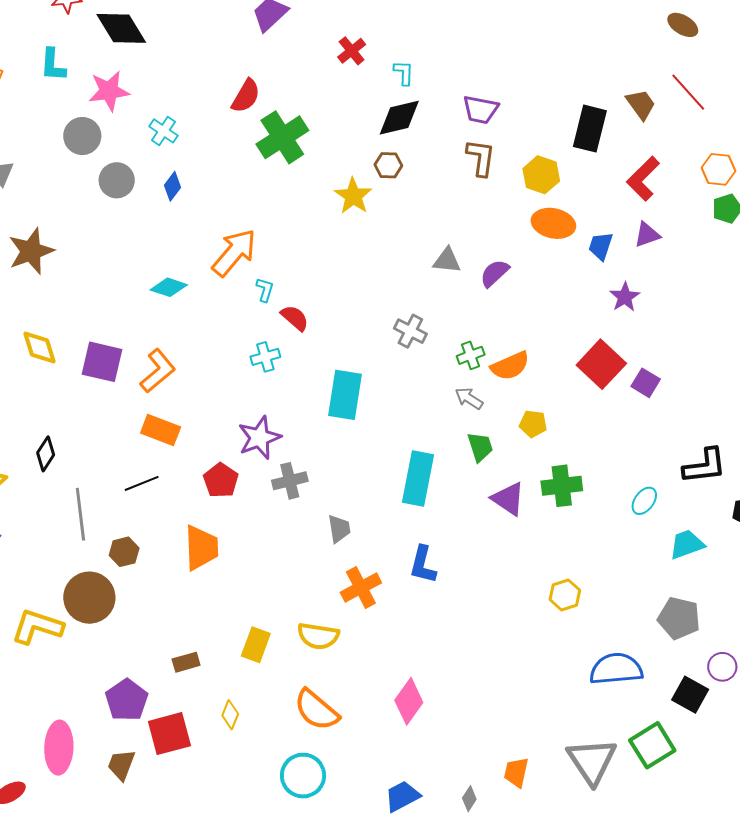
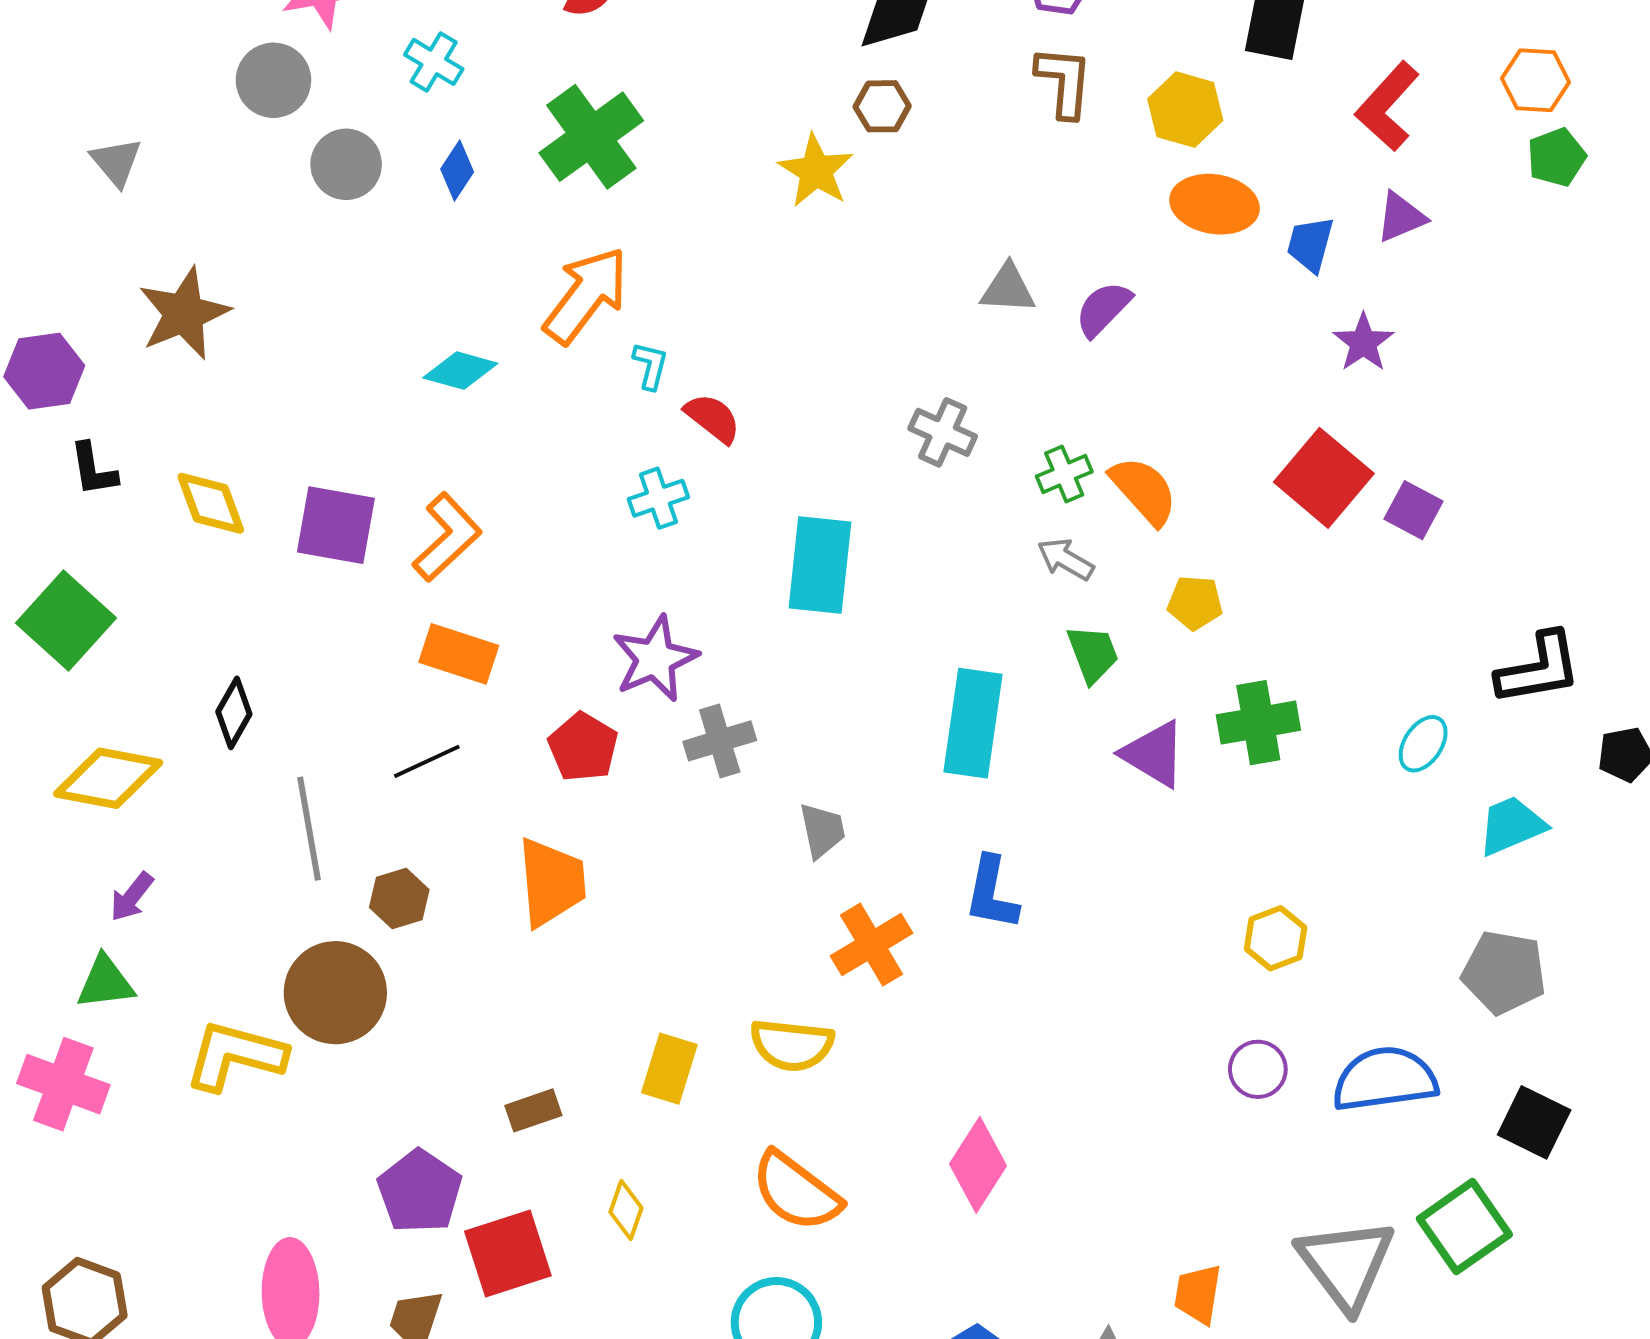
green cross: (282, 137) -> (591, 137), moved
orange semicircle: (510, 366) -> (1144, 491), turned -105
purple circle: (722, 667) -> (1258, 1069), moved

